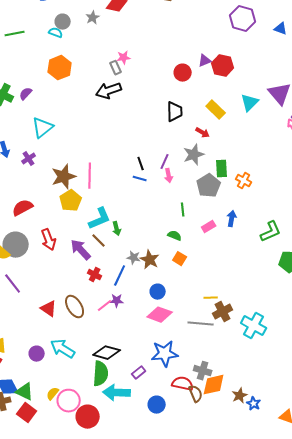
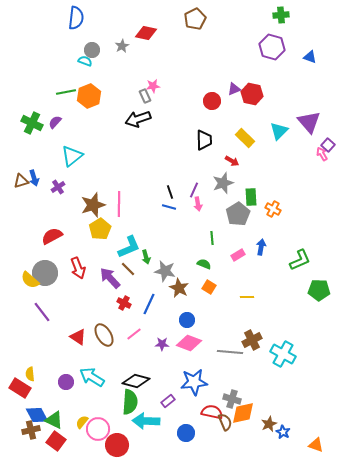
green line: (15, 34) -> (66, 92), moved
gray star: (134, 258) -> (165, 271), moved, size x1.5
yellow line: (211, 298) -> (247, 297), moved
purple star: (117, 301) -> (162, 344), moved

